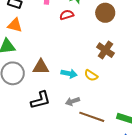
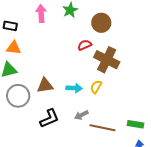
red semicircle: (67, 15) -> (85, 45), moved
brown cross: (105, 50) -> (107, 60), size x1.4
yellow semicircle: (91, 75) -> (96, 87), turned 96

